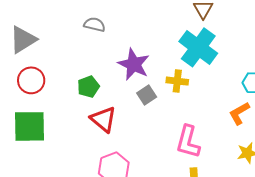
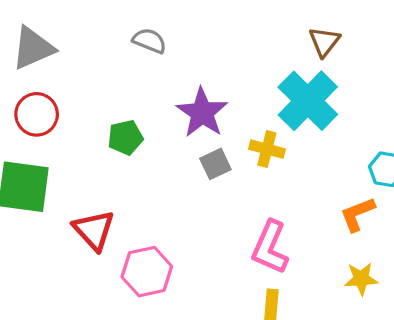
red triangle: (103, 119) -> (94, 230), moved

